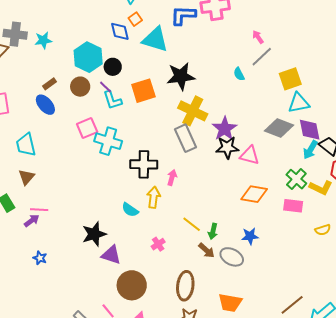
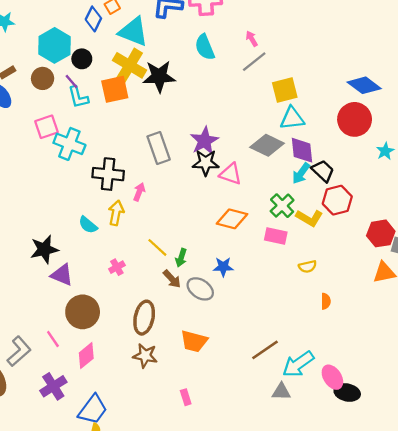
blue diamond: (120, 31) -> (93, 19), turned 35
cyan semicircle: (239, 74) -> (205, 47), moved, size x1.6
yellow cross: (193, 111) -> (130, 65), moved

